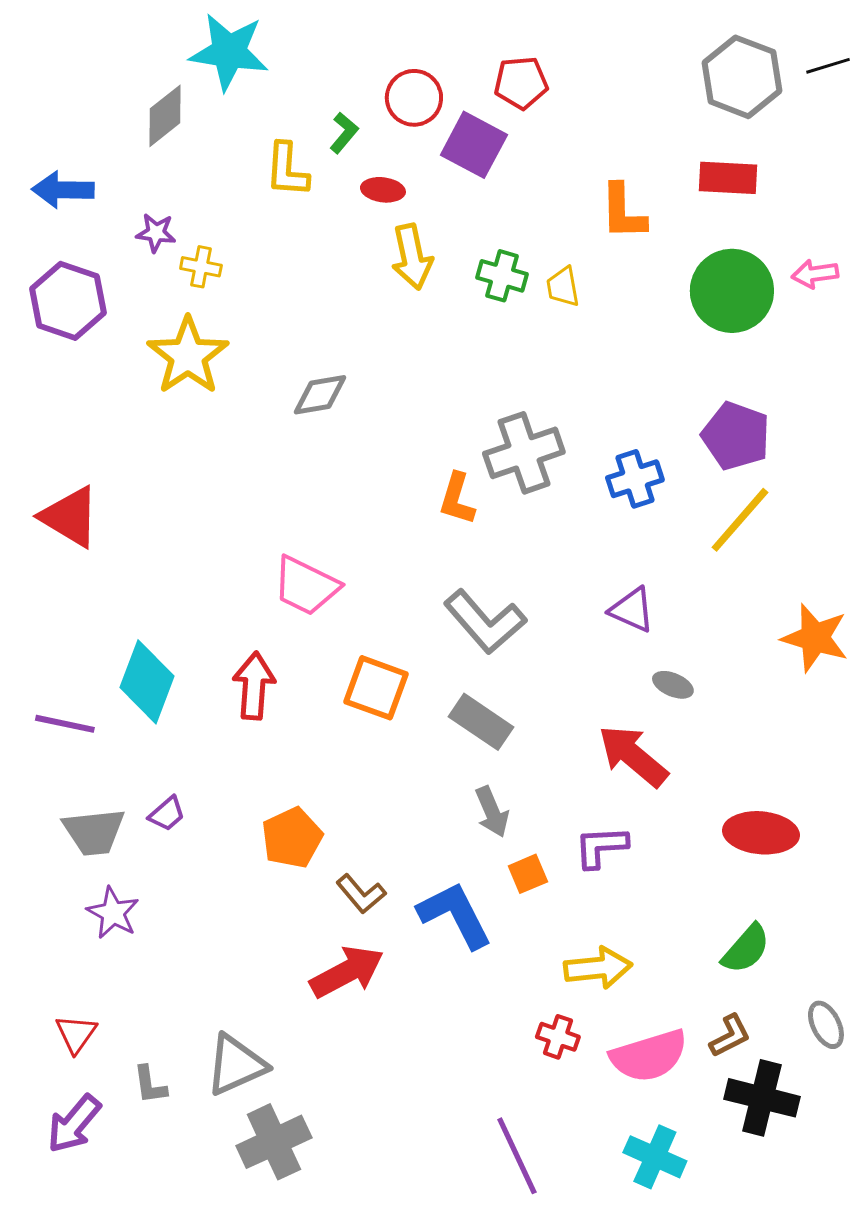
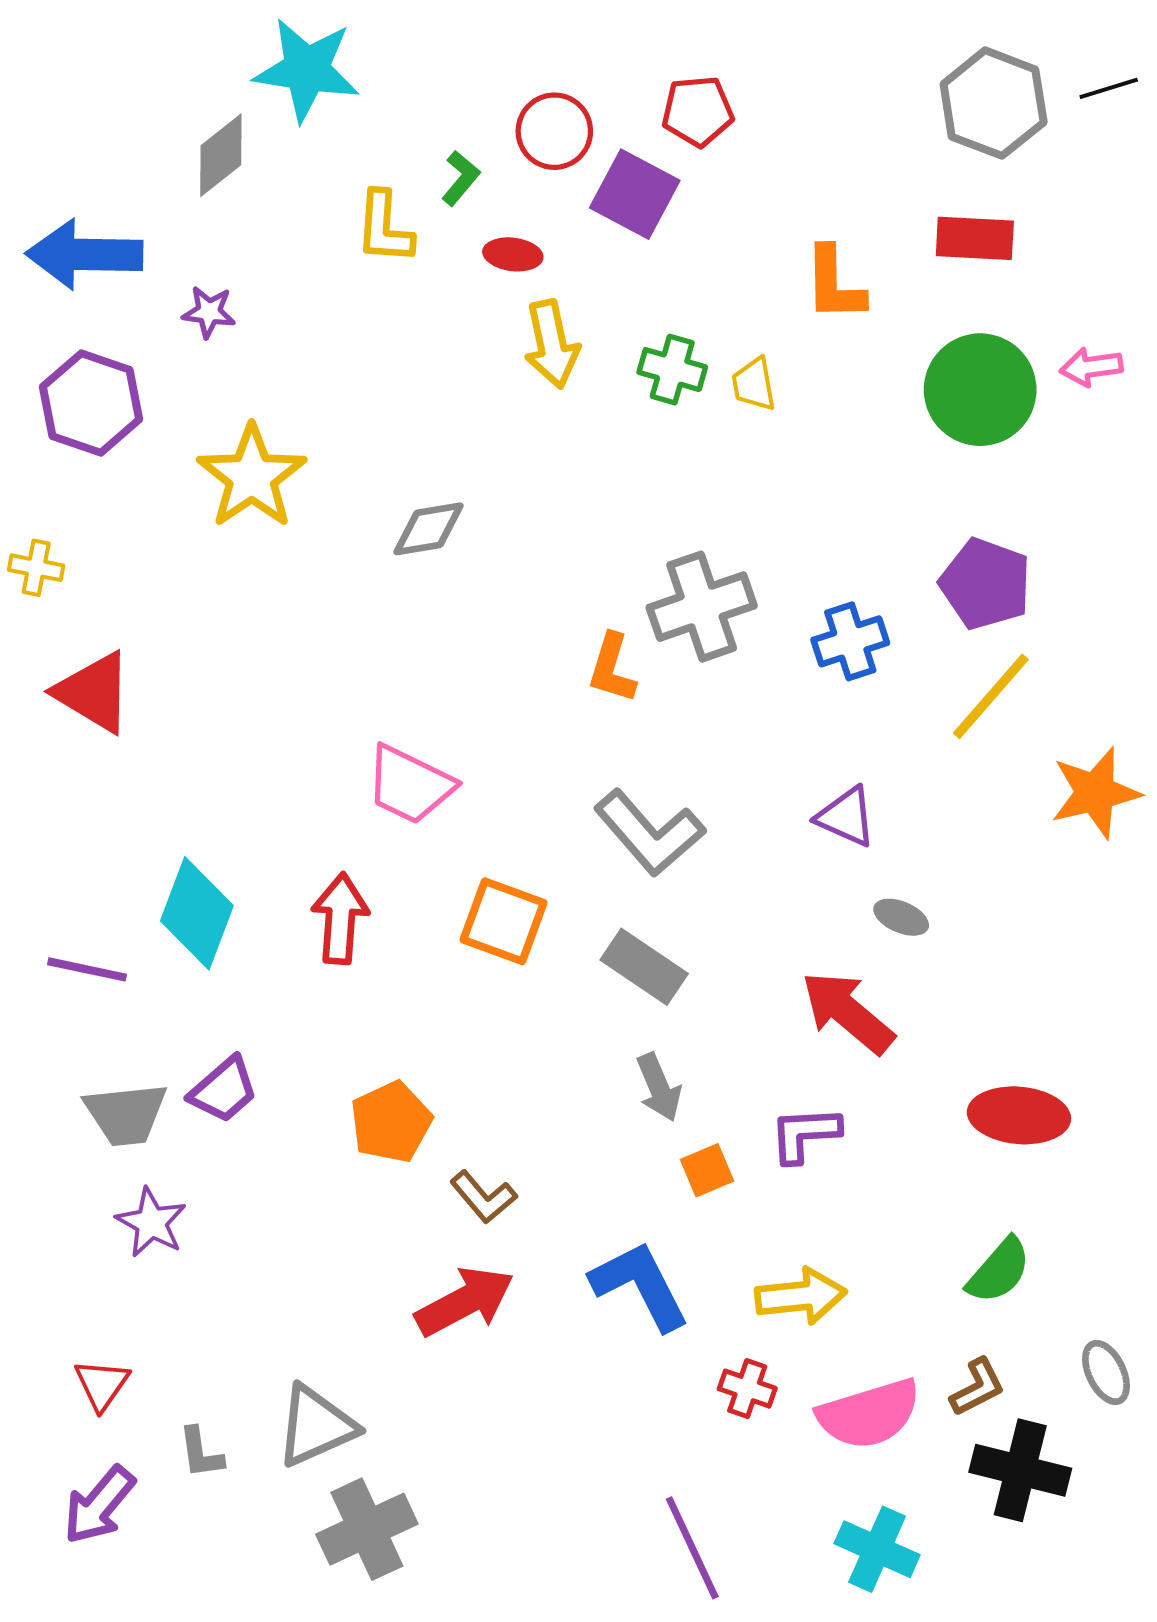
blue arrow: (63, 190) -> (84, 254), size x1.4
yellow cross: (201, 267) -> (36, 568), moved
orange star: (815, 638) -> (1095, 793), moved, turned -30
purple trapezoid: (167, 814) -> (224, 1090), size x1.4
blue L-shape: (455, 915) -> (640, 1285), moved

